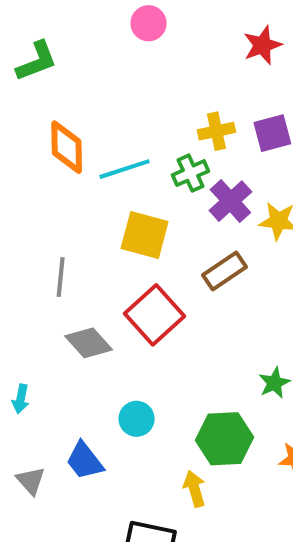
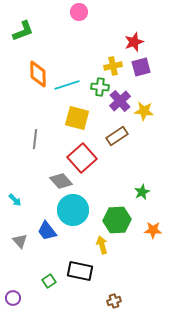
red star: (262, 45) -> (134, 42), moved
green cross: (190, 173) -> (100, 87), turned 30
gray diamond: (89, 343) -> (61, 181), moved
cyan arrow: (21, 399) -> (15, 200), turned -56
cyan circle: (137, 419) -> (73, 210), size x1.8

